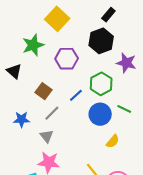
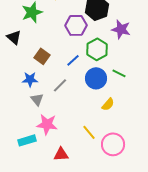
purple hexagon: (67, 59) -> (76, 25), moved
gray line: (52, 113) -> (60, 85), moved
blue star: (22, 119) -> (30, 79), moved
gray triangle: (47, 136) -> (37, 99), moved

